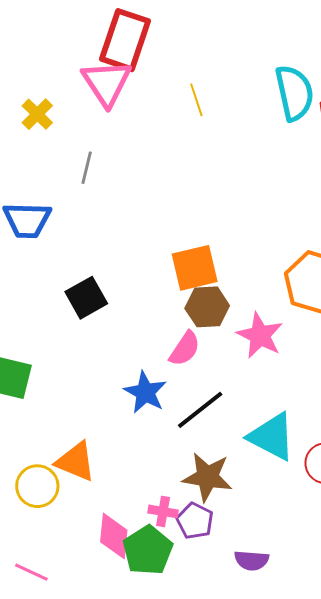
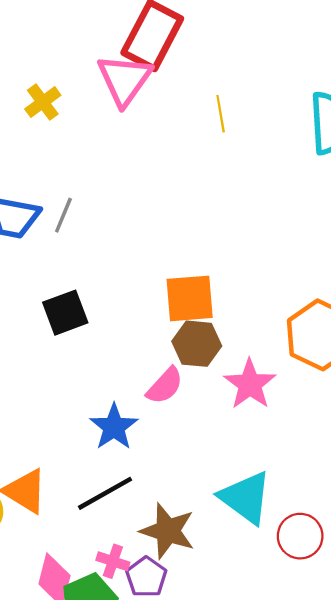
gray line: (87, 168) -> (63, 215), moved
black line: (200, 410) -> (105, 493), moved

